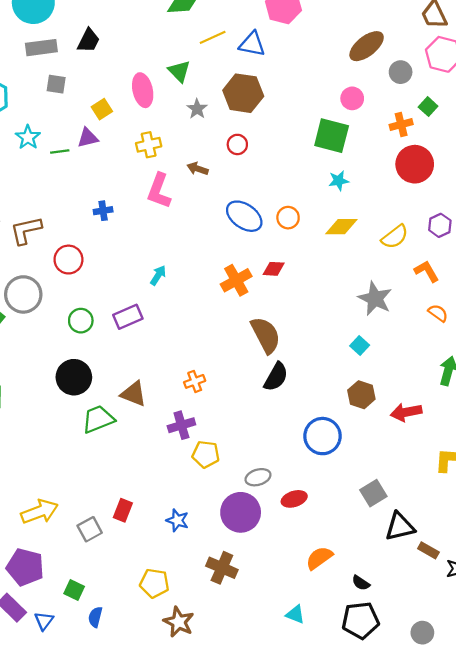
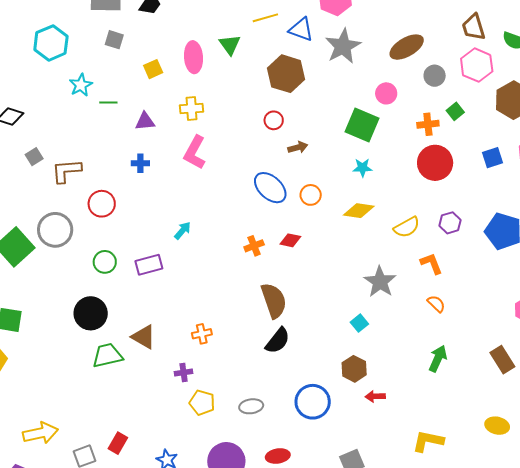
gray star: (197, 109) -> (343, 46), moved, size x1.8
purple triangle: (88, 138) -> (145, 121), moved
brown arrow: (198, 169) -> (298, 147), moved, turned 138
orange cross: (236, 280) -> (254, 246), size x0.7
red arrow: (406, 412) -> (375, 396), moved, size x0.7
purple cross: (181, 425) -> (184, 372), size x0.7
gray ellipse: (258, 477) -> (251, 406), moved

